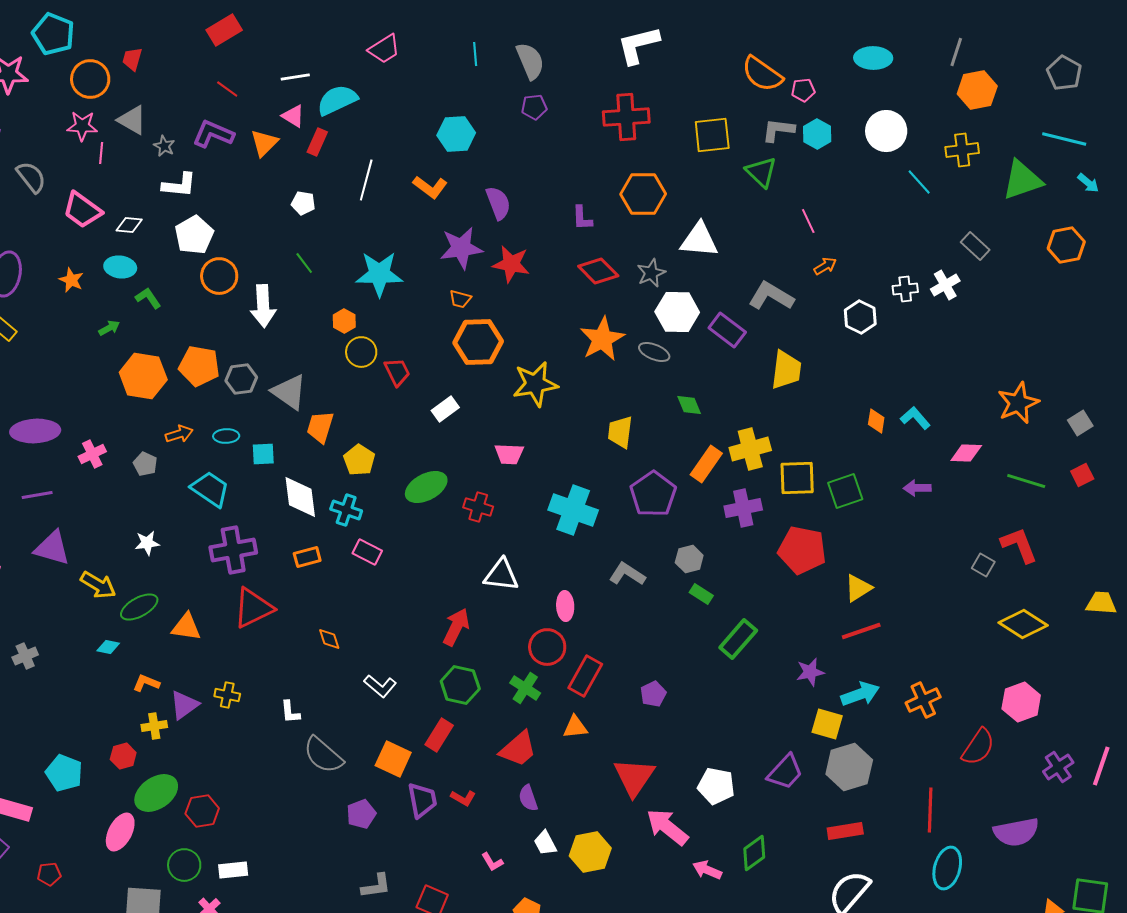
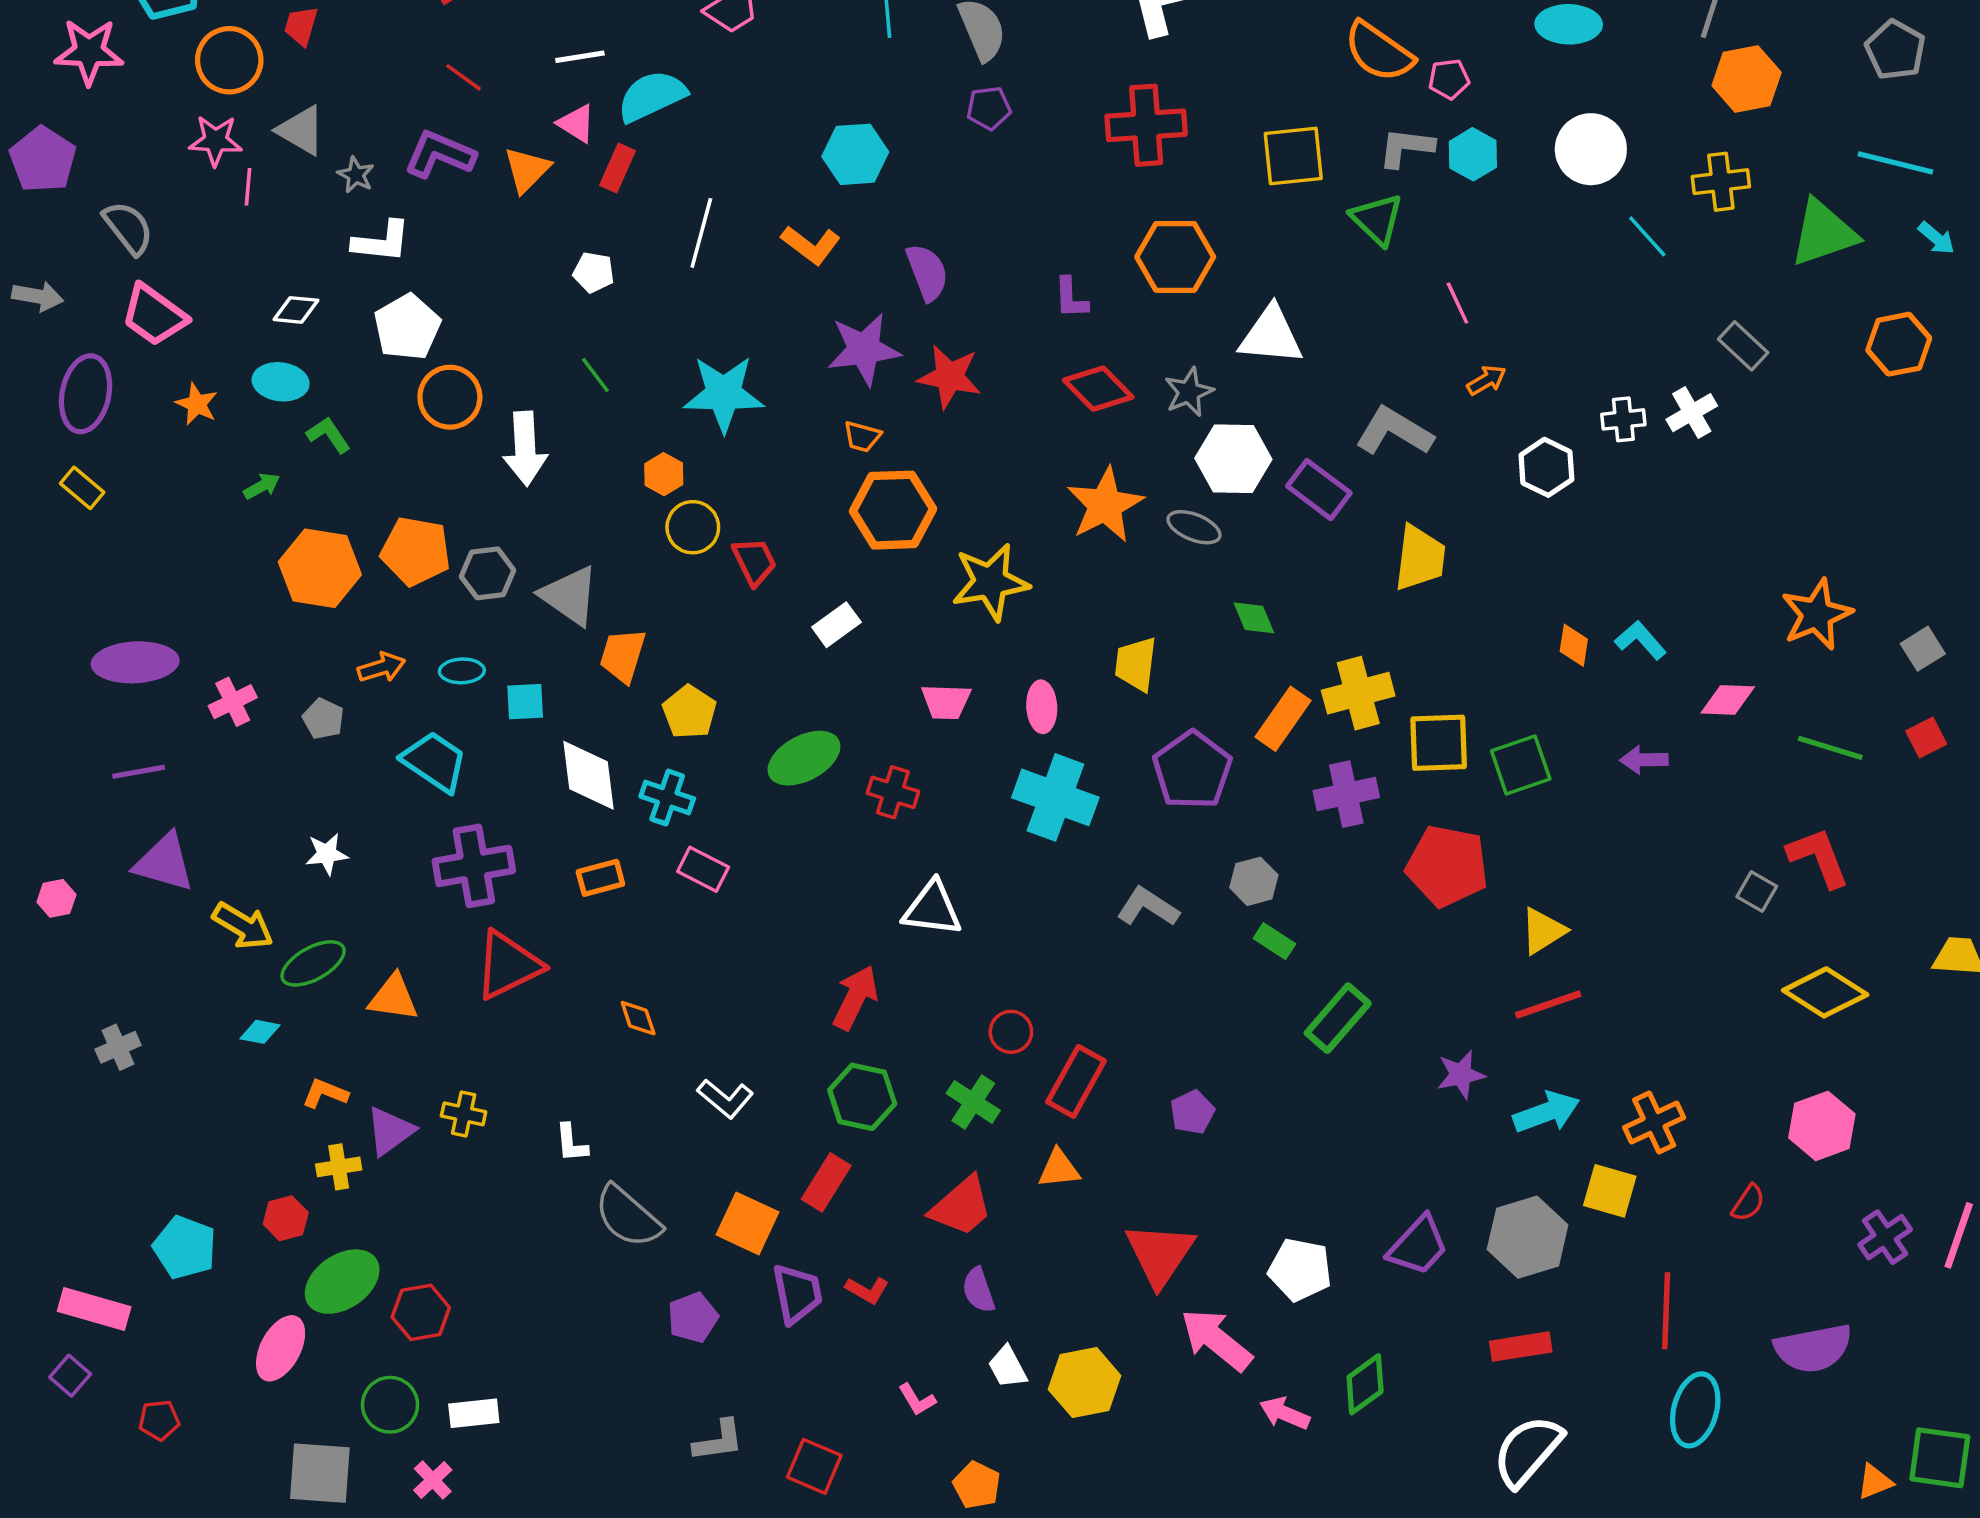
pink trapezoid: (82, 210) -> (154, 315), moved
pink ellipse: (565, 606) -> (1042, 707), moved
red circle: (547, 647) -> (1011, 1032), size x0.7
yellow square: (827, 724) -> (1610, 1191), moved
red semicircle: (978, 747) -> (1748, 1203), size x0.6

